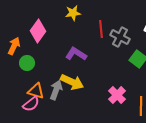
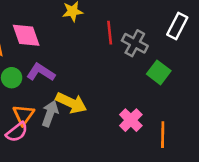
pink diamond: (38, 31) -> (26, 35), turned -55
purple L-shape: (76, 54) -> (41, 72), moved
orange triangle: (36, 91) -> (24, 115), turned 48

